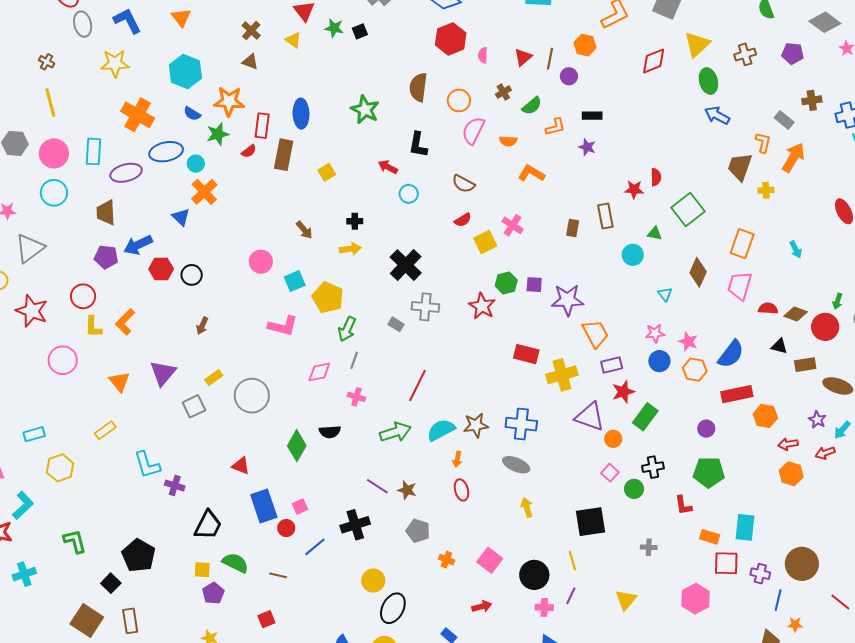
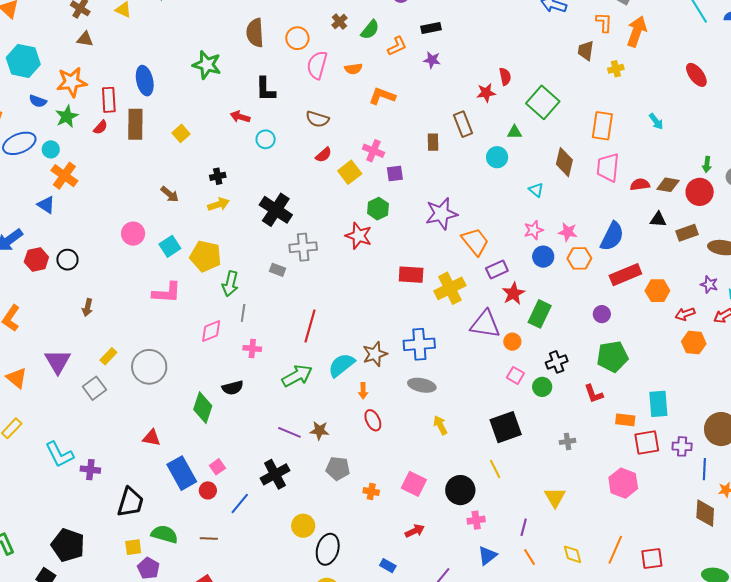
brown trapezoid: (740, 167) -> (586, 51), size x0.7
purple square: (534, 285) -> (395, 173), moved
purple line: (571, 596) -> (524, 527), moved

